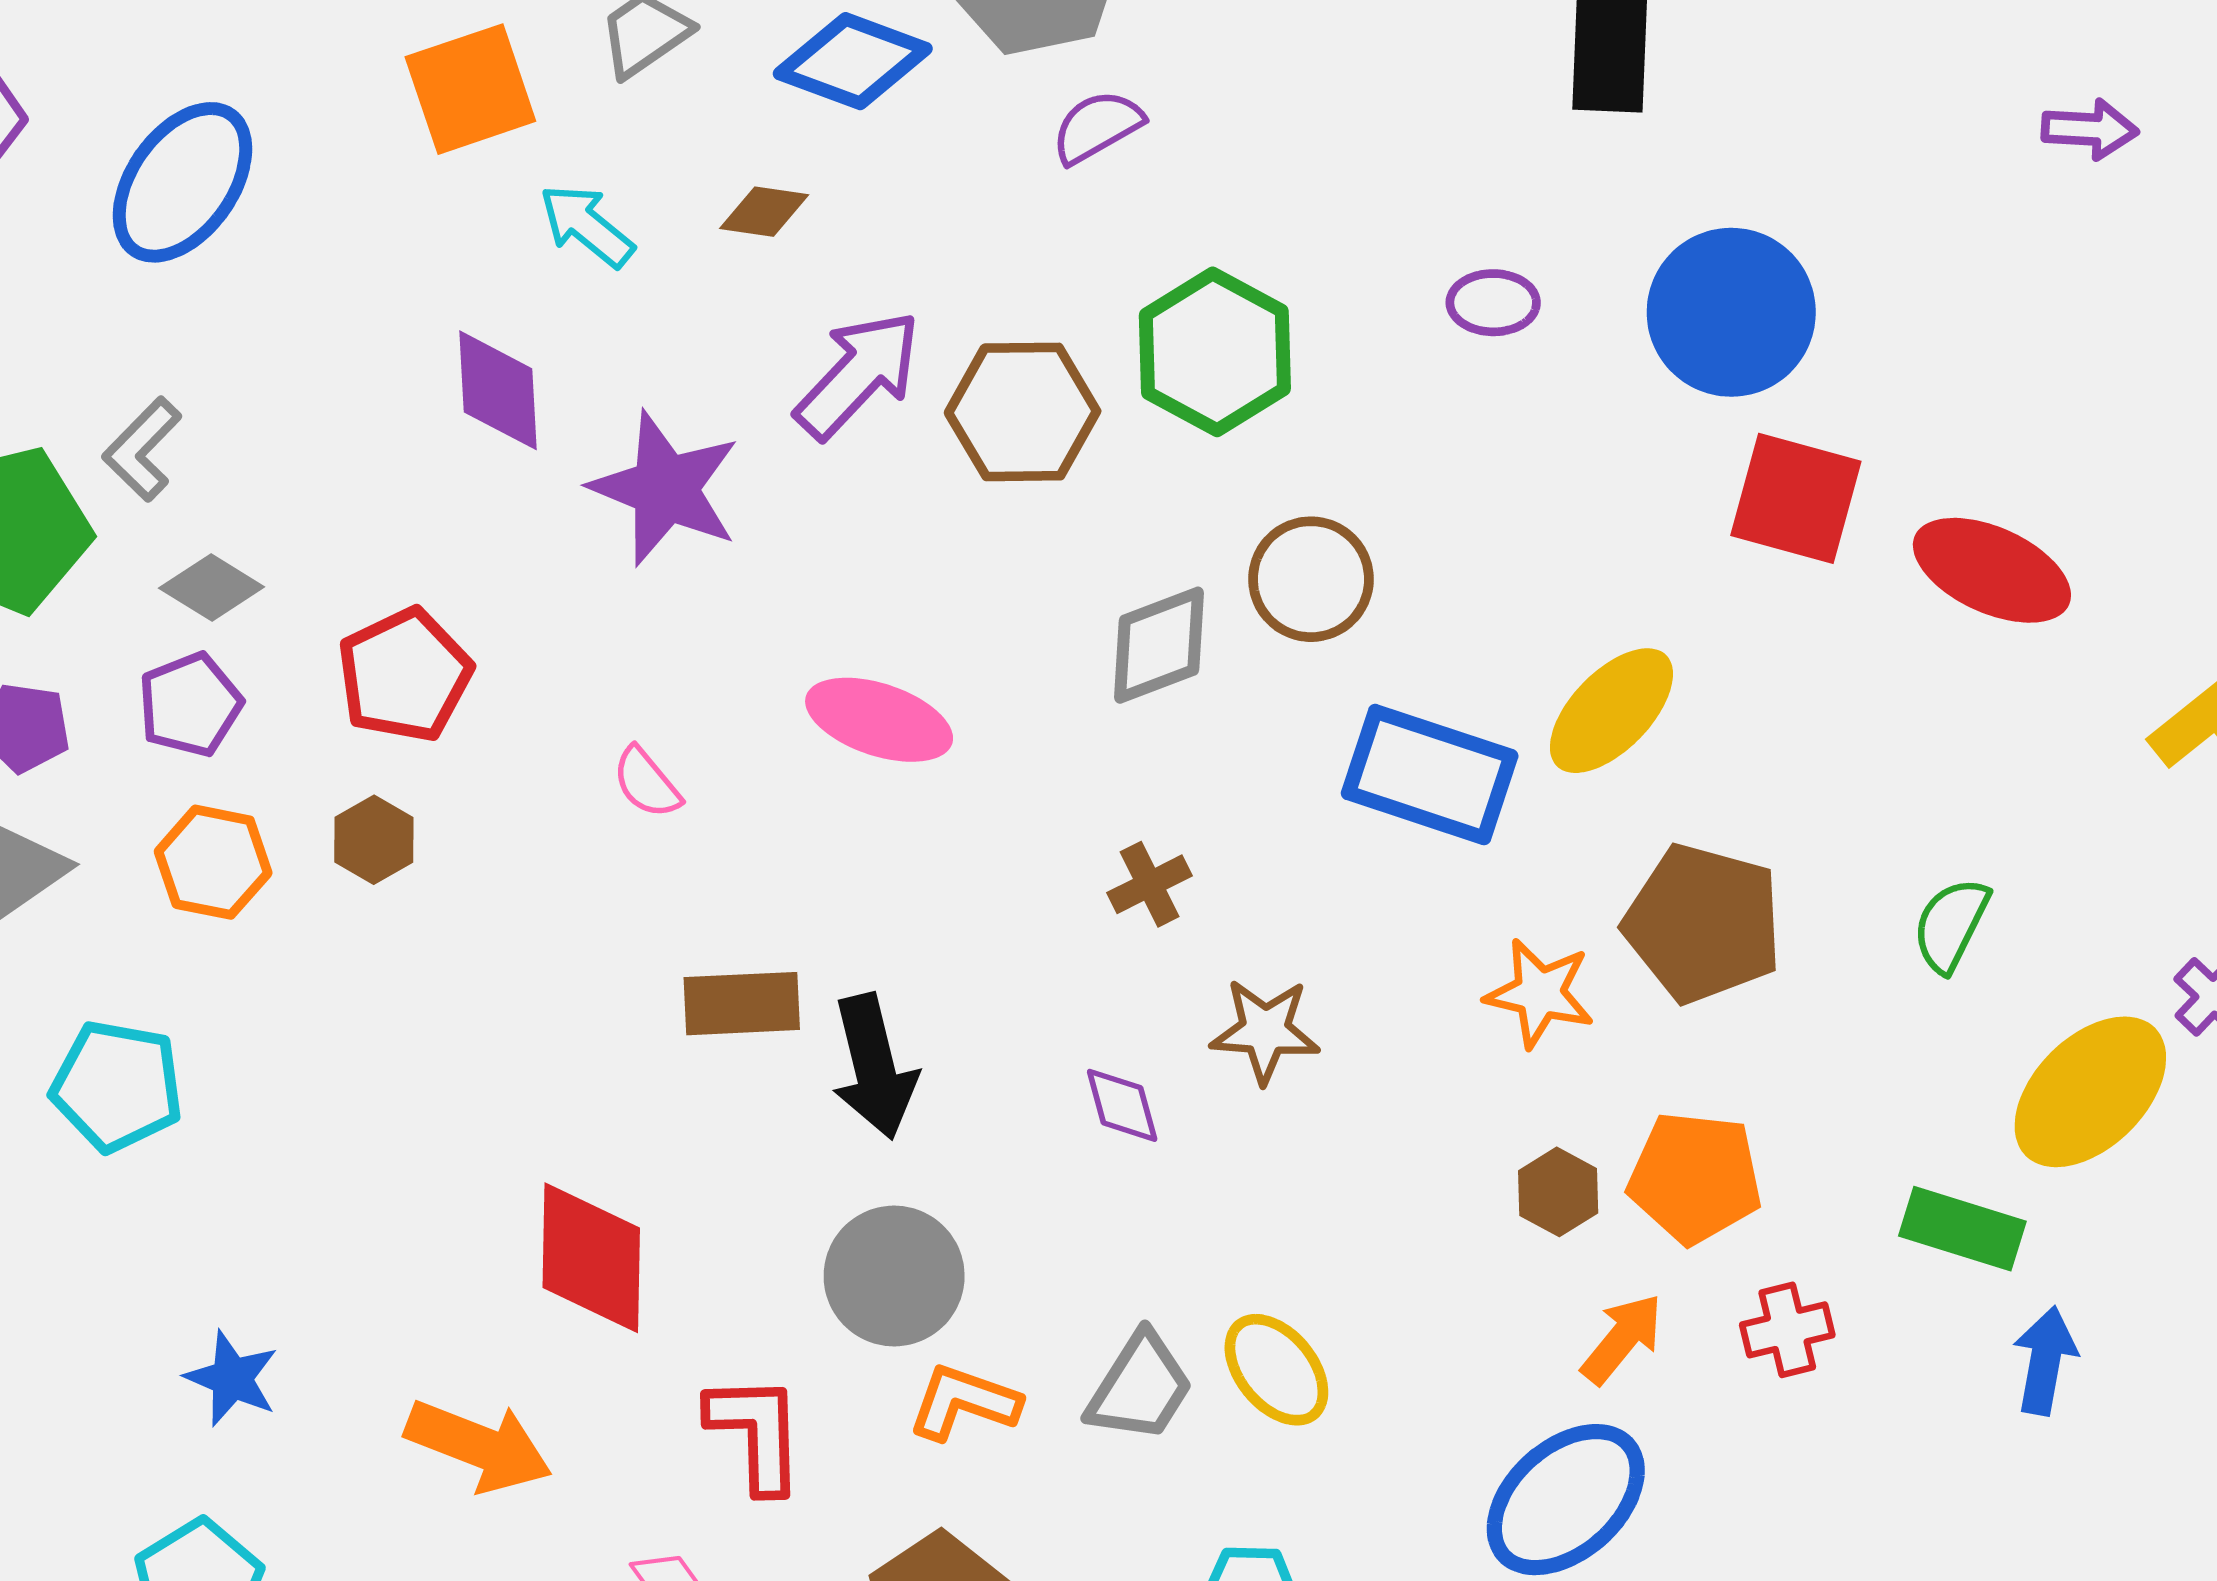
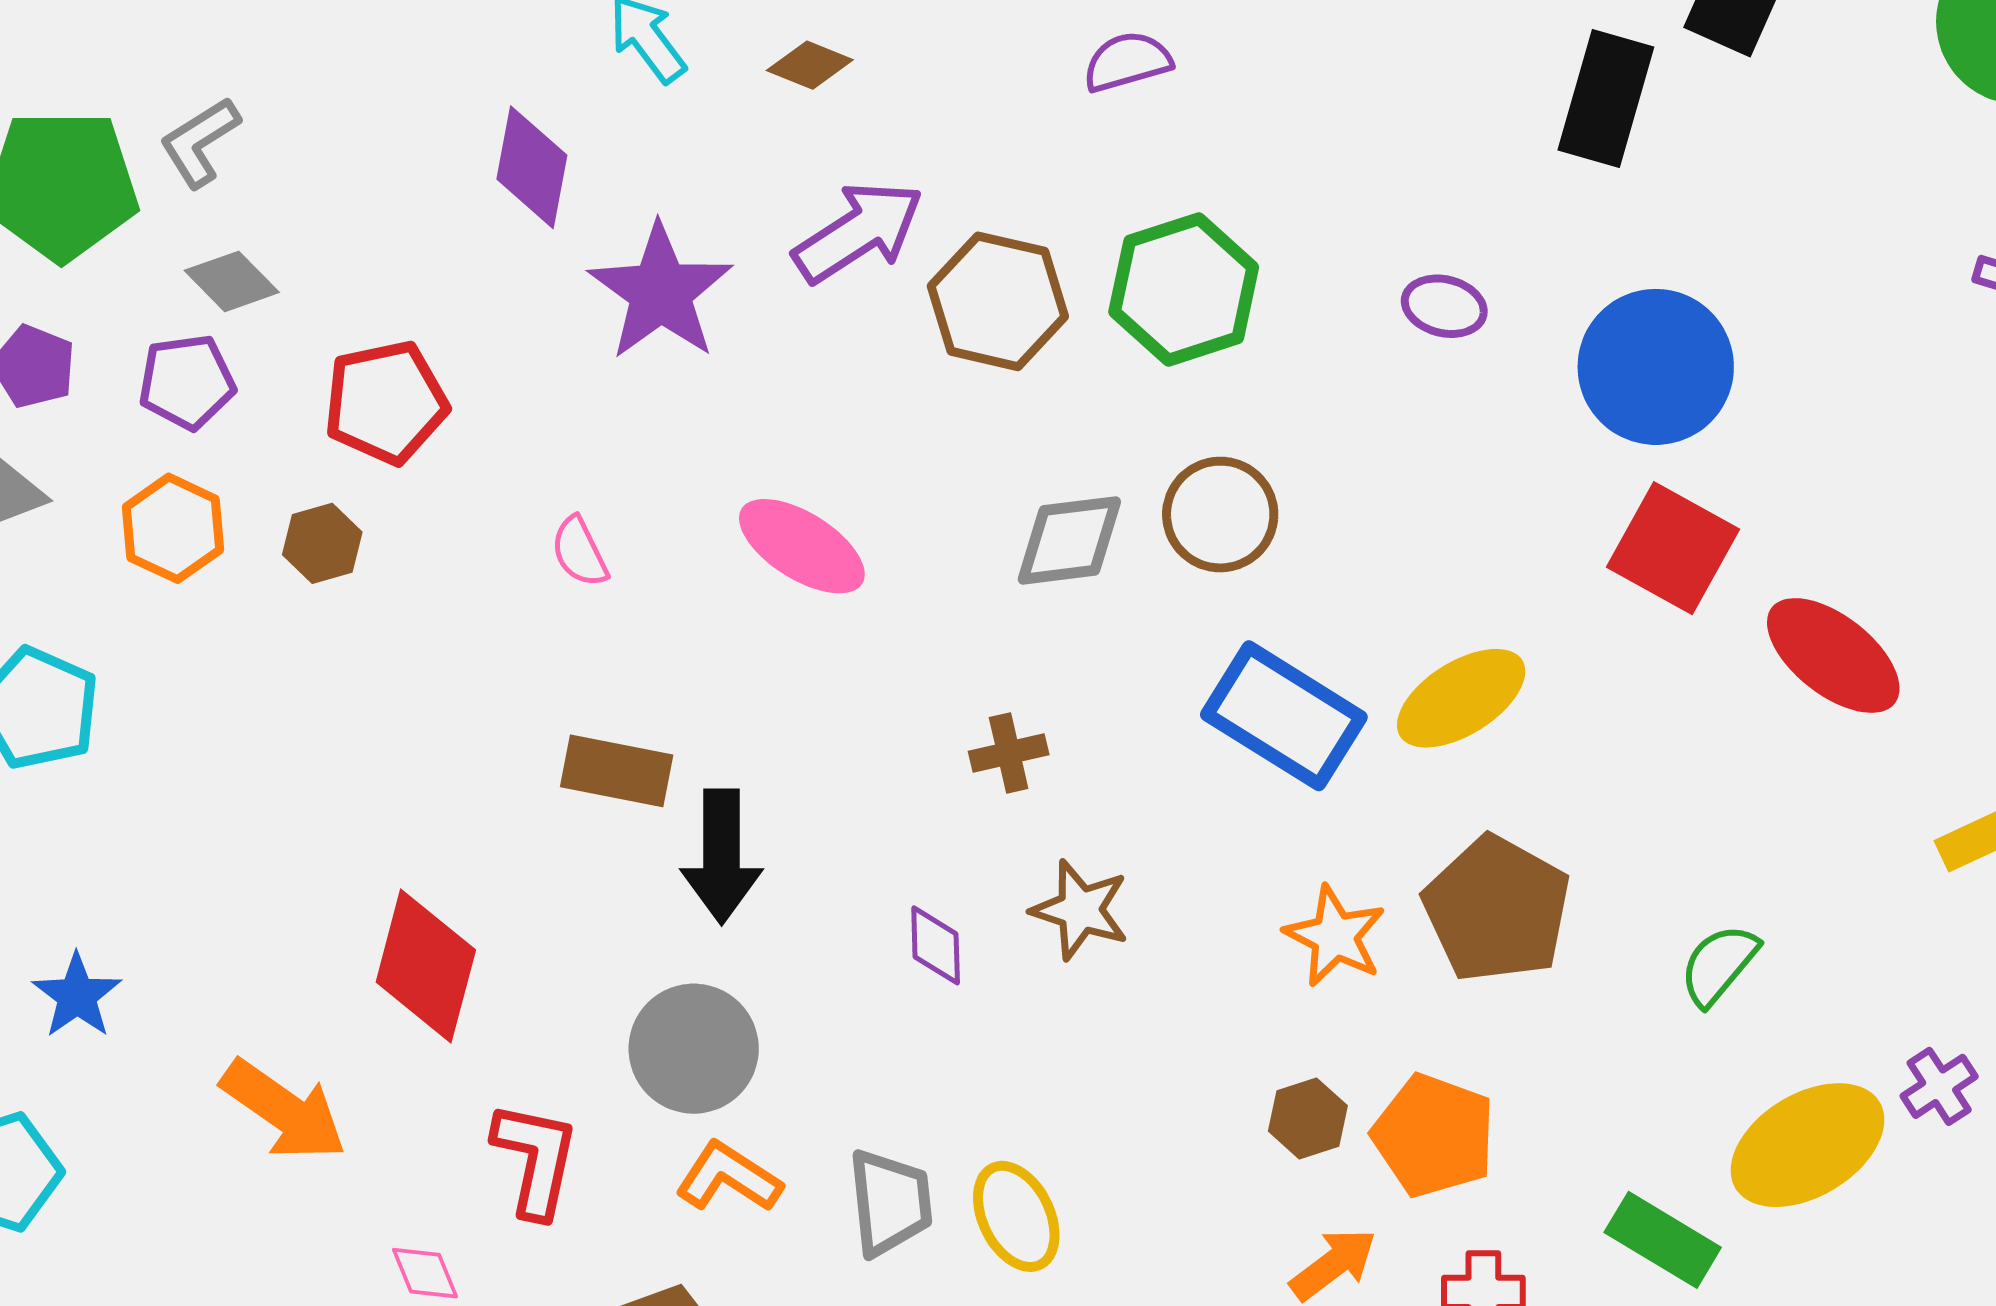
gray trapezoid: (1140, 1387) -> (890, 1202), turned -52

